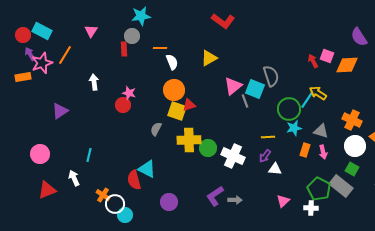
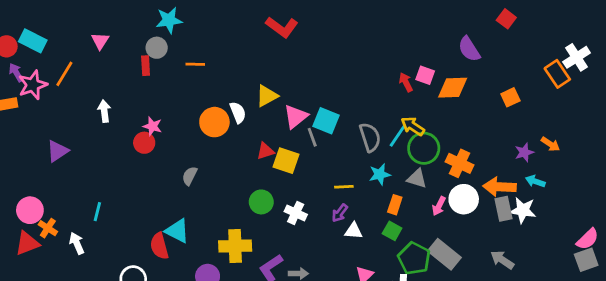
yellow triangle: (209, 58) -> (267, 96), moved
white semicircle: (172, 62) -> (238, 112), moved
gray semicircle: (271, 76) -> (370, 137), moved
red triangle: (189, 105) -> (265, 151), moved
green circle: (289, 109) -> (424, 148), moved
yellow square: (177, 111) -> (286, 161), moved
yellow cross: (189, 140) -> (235, 246), moved
pink arrow: (323, 152) -> (439, 206), moved, turned 40
white cross: (233, 156) -> (296, 213), size x0.7
green square: (352, 169) -> (392, 231), moved
red triangle: (47, 190) -> (27, 243), moved
orange cross: (103, 195) -> (48, 228), moved

